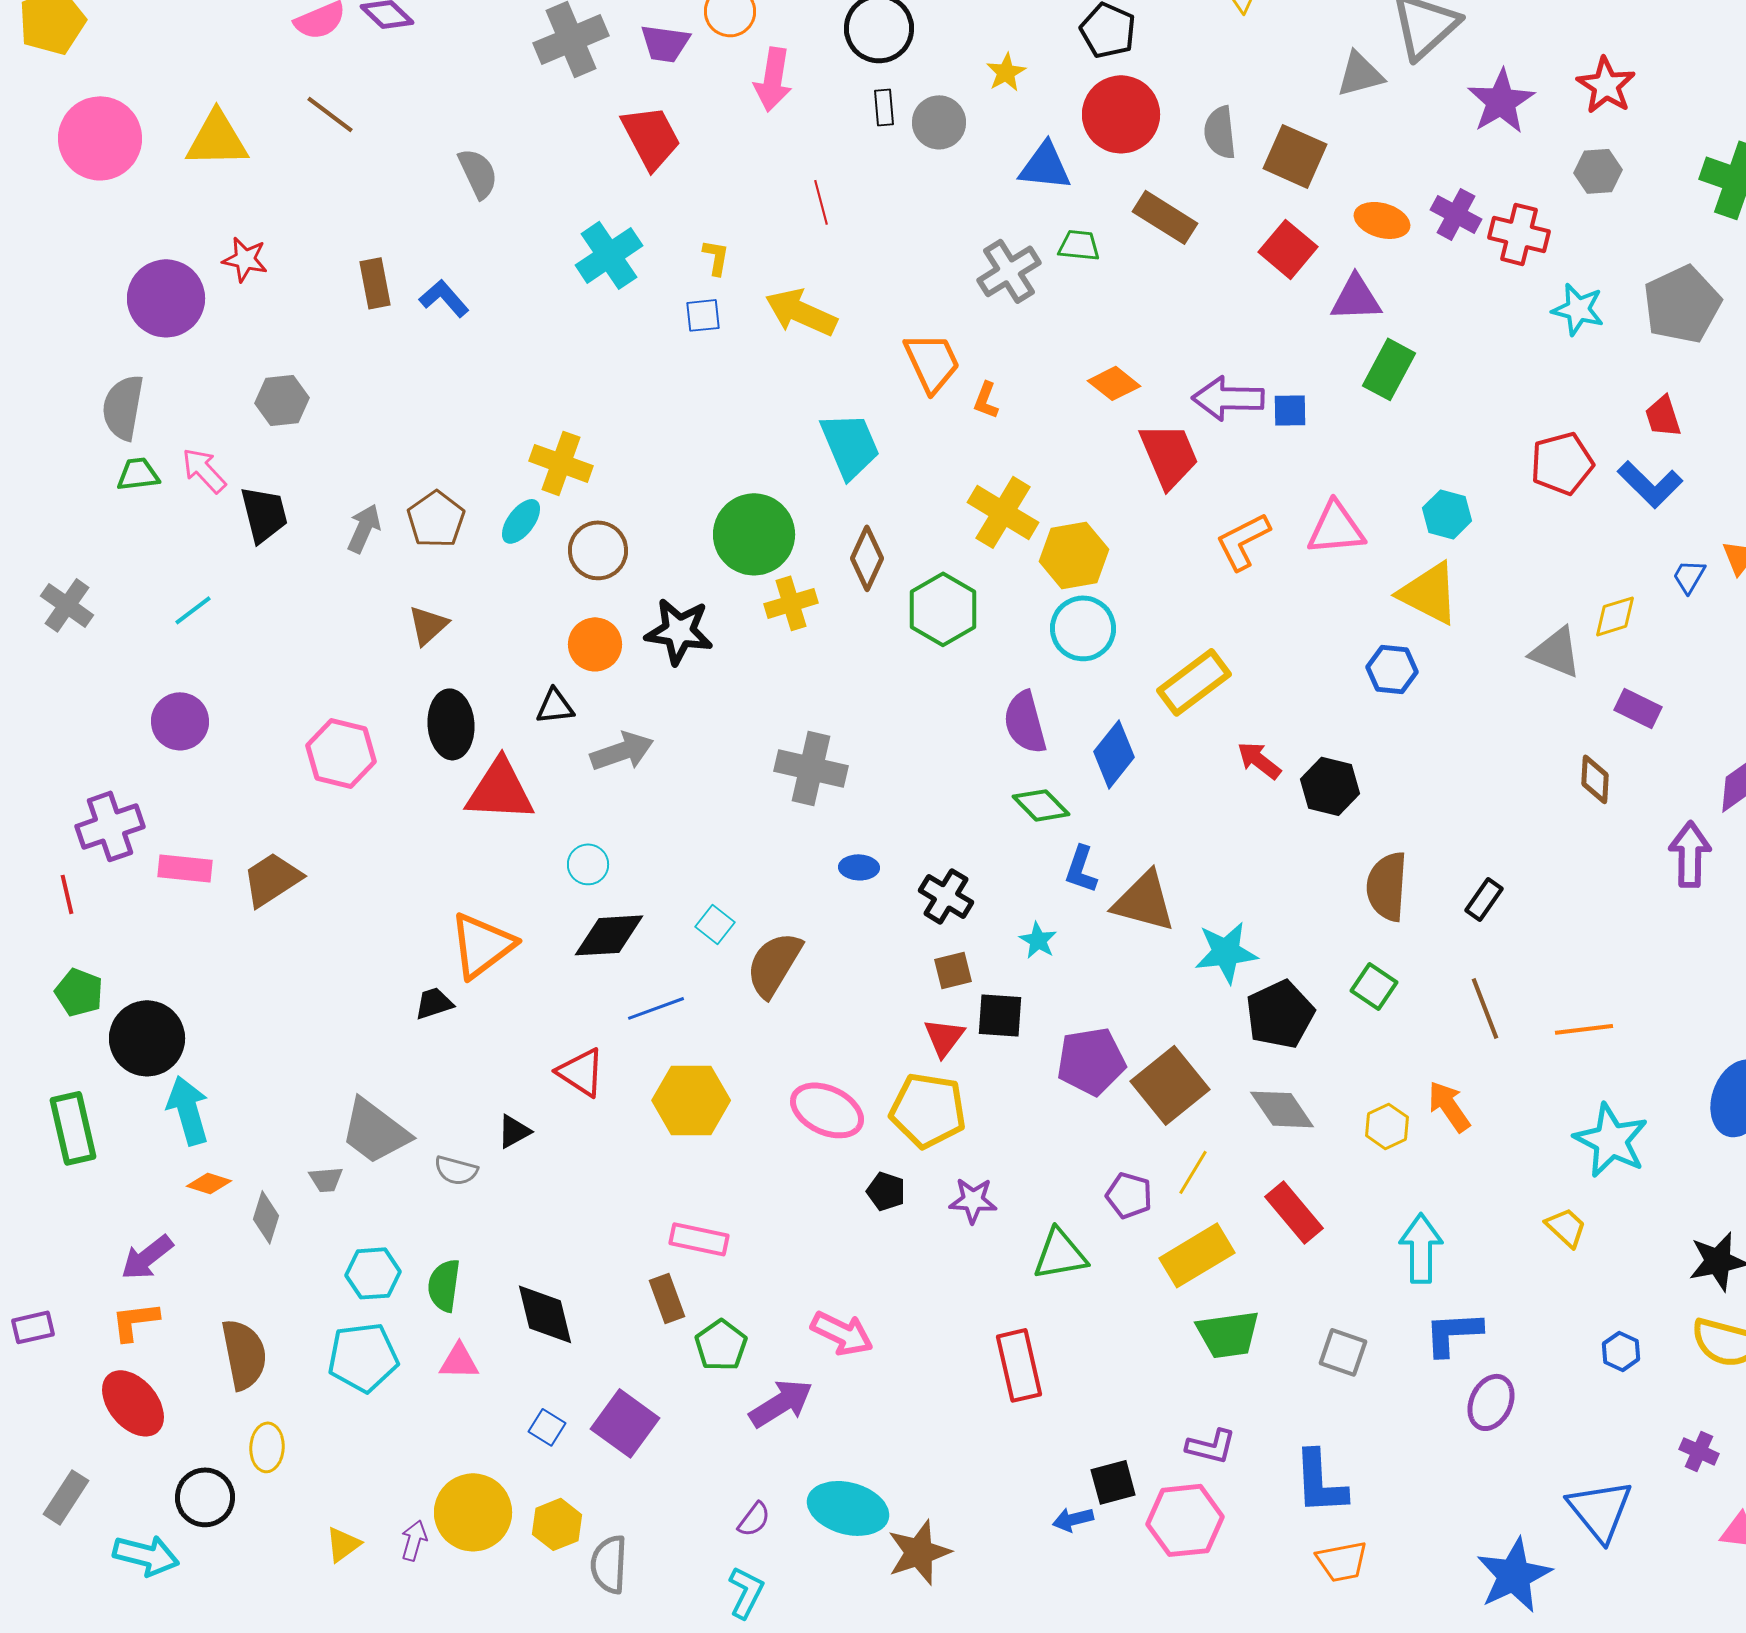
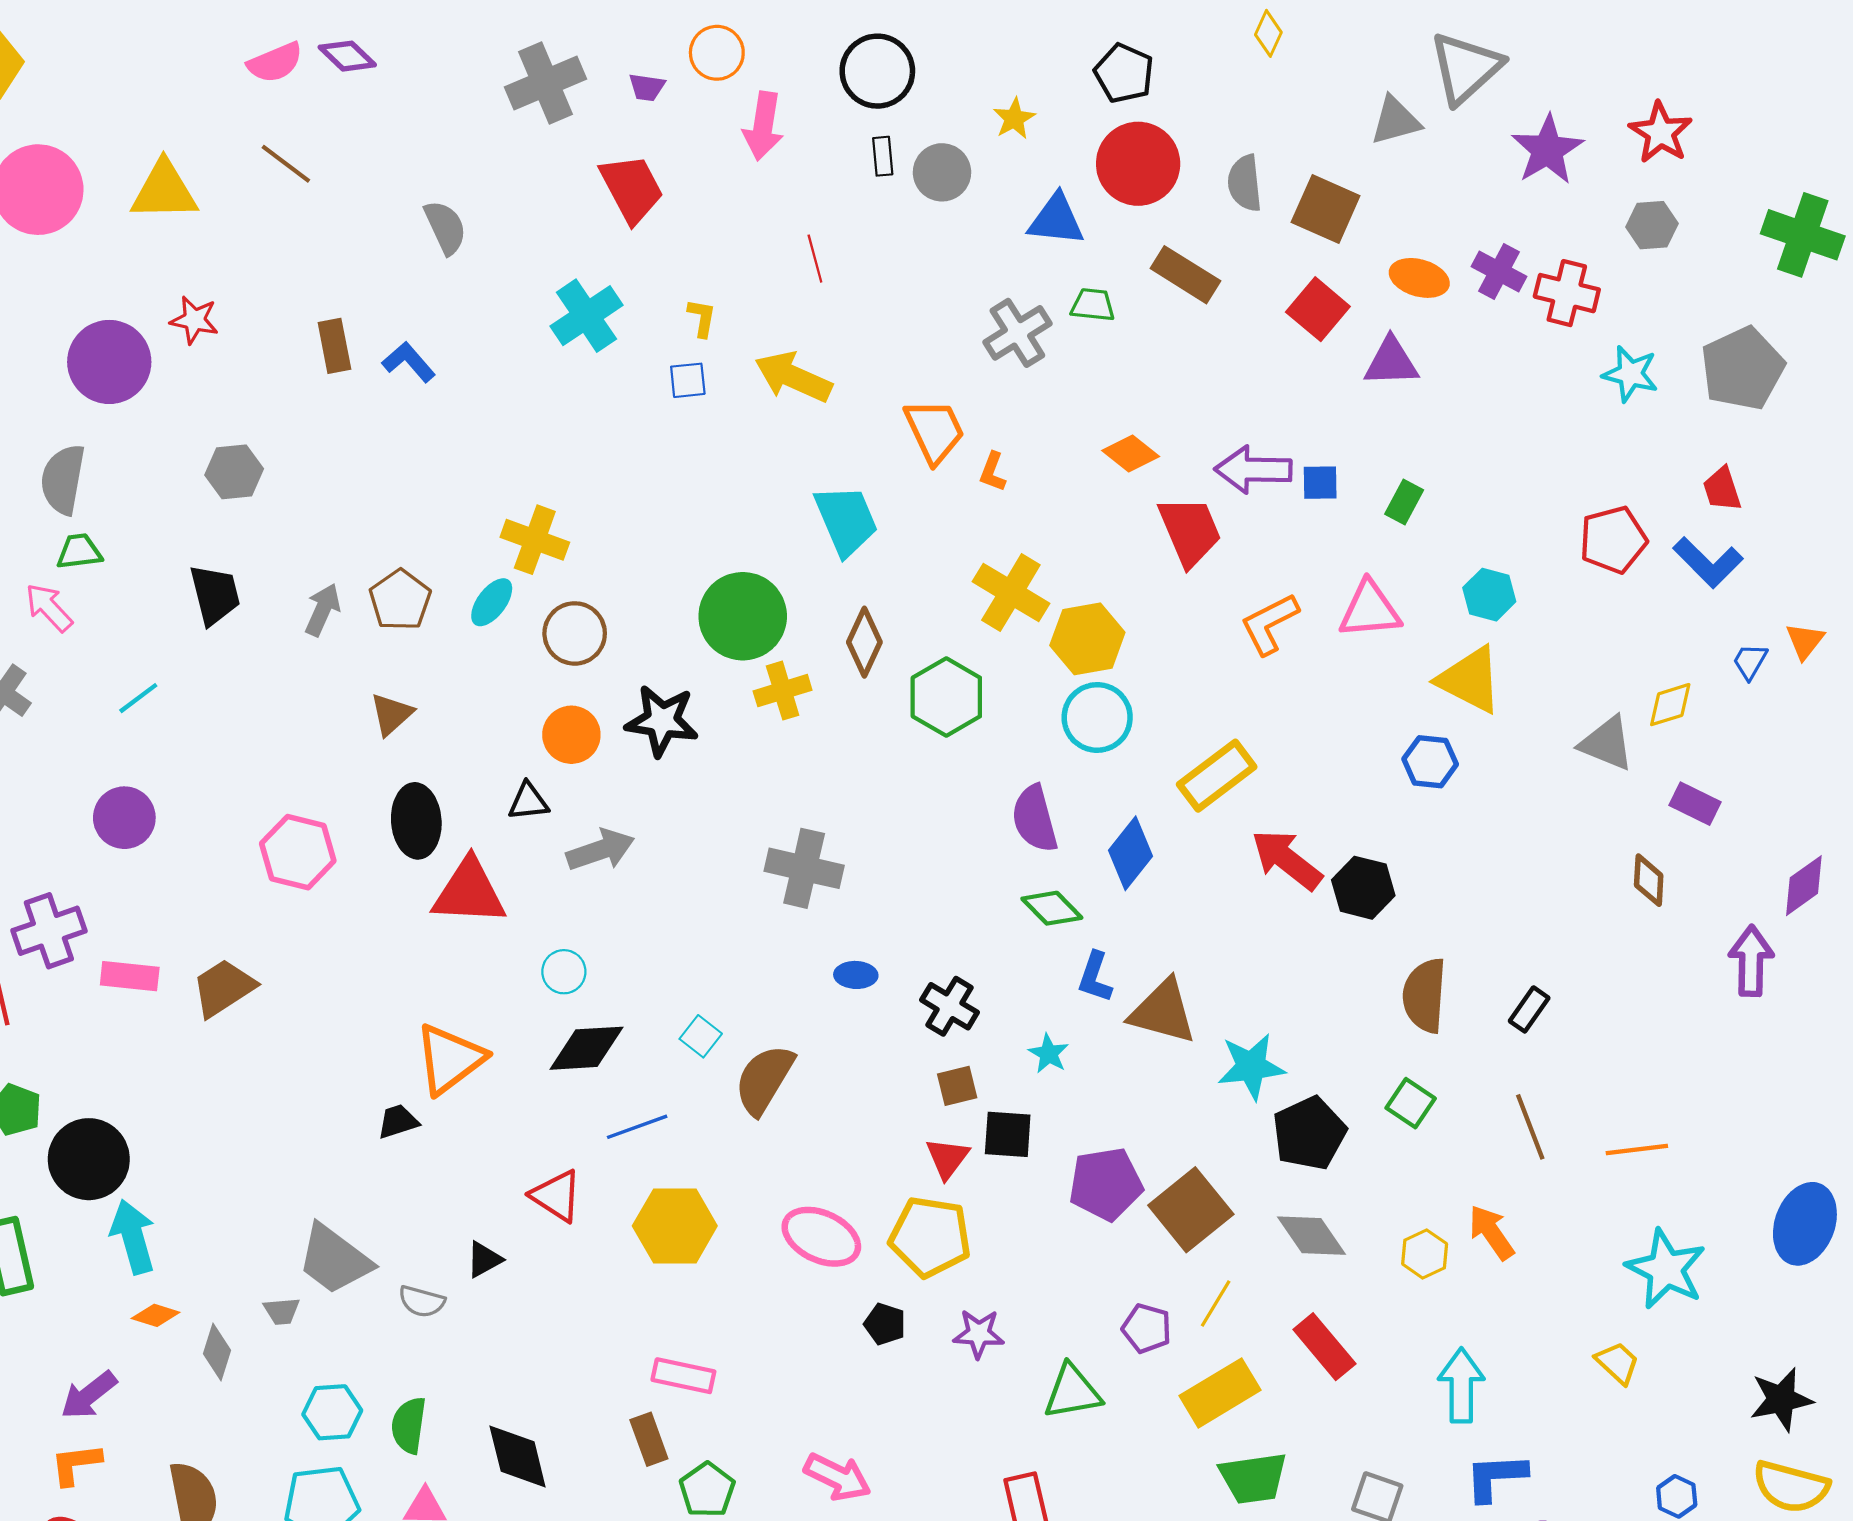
purple trapezoid: (665, 43) -> (647, 87), size x0.7
green rectangle: (1389, 369) -> (1404, 502), moved, size x0.7
pink arrow: (204, 470) -> (49, 608), moved
red arrow: (1259, 760) -> (1287, 860), size x1.5

